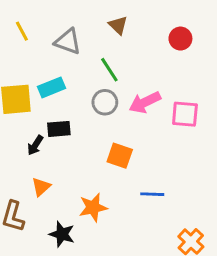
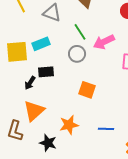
pink arrow: (145, 102) -> (104, 42), moved
orange triangle: (41, 187) -> (34, 111), size x1.6
blue line: (152, 194) -> (106, 129), moved

